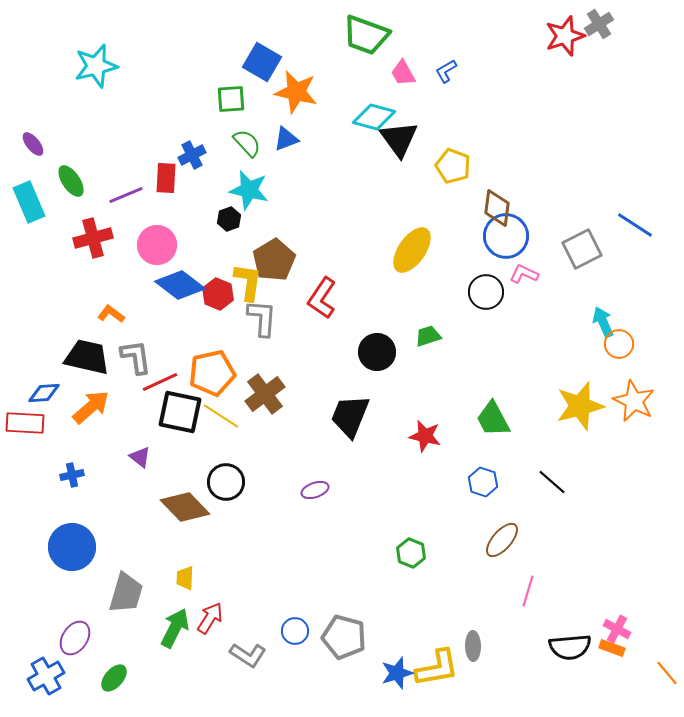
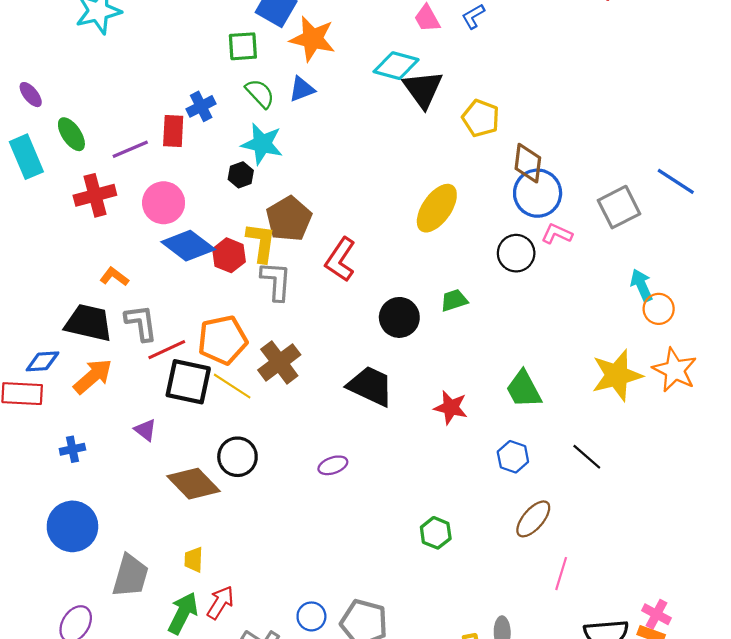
black trapezoid: (350, 416) -> (370, 386), turned 93

